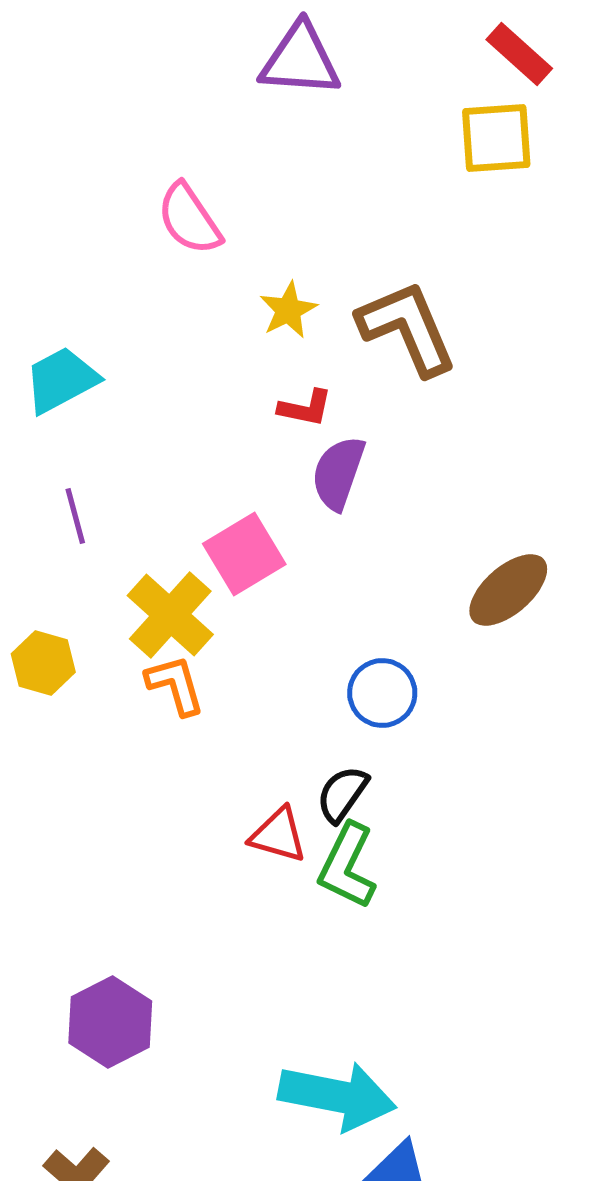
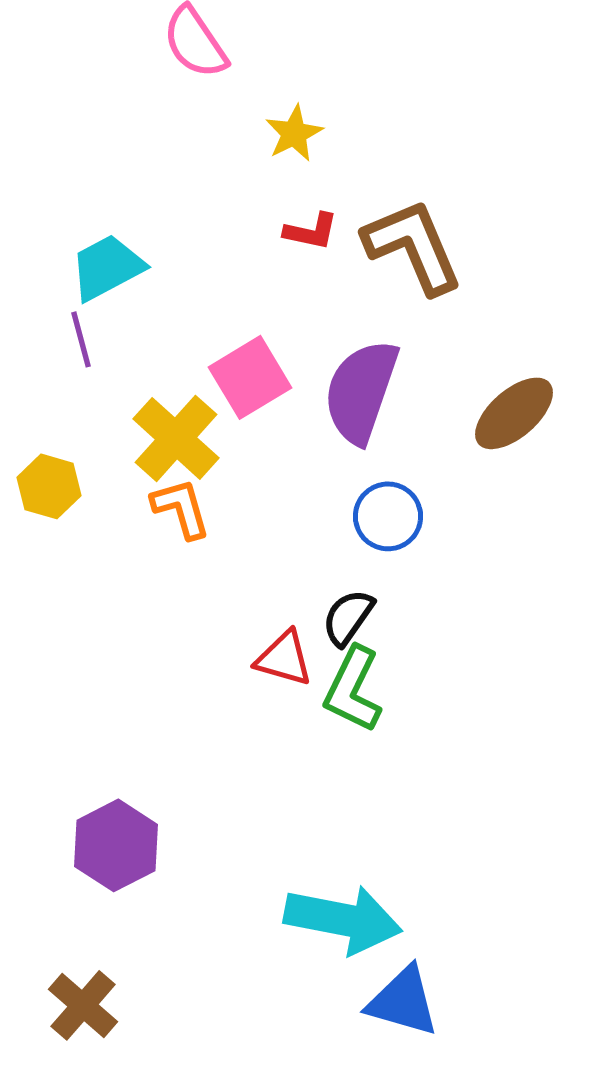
brown L-shape: (407, 328) -> (413, 246), moved
cyan trapezoid: (61, 380) -> (107, 267), moved
purple semicircle: (338, 473) -> (361, 391), moved, size x1.4

